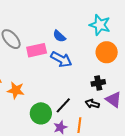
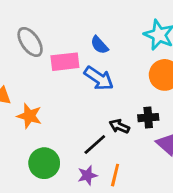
black arrow: (92, 104) -> (119, 126), moved
green circle: (41, 113) -> (44, 163), moved

